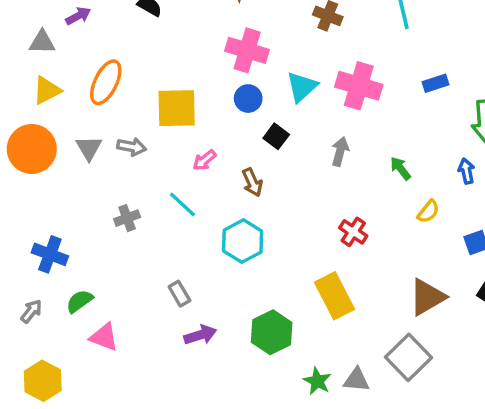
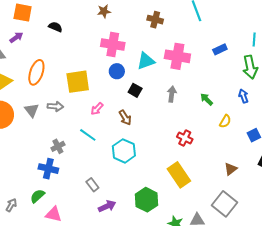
cyan triangle: (302, 87) -> (146, 61), turned 30
blue cross: (50, 254) -> (48, 169), moved
brown triangle: (427, 297) -> (231, 169), size x0.6

